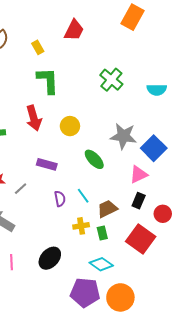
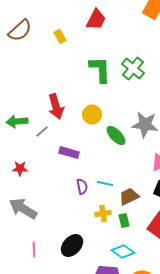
green L-shape: (48, 81) -> (100, 70), moved
green ellipse: (94, 159) -> (116, 136), moved
gray line: (21, 189) -> (42, 132), moved
cyan line: (83, 196) -> (105, 184), turned -42

